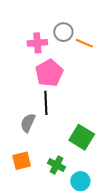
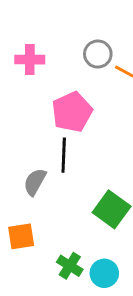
pink cross: (37, 43) -> (30, 60), moved
green cross: (57, 165) -> (70, 266), moved

